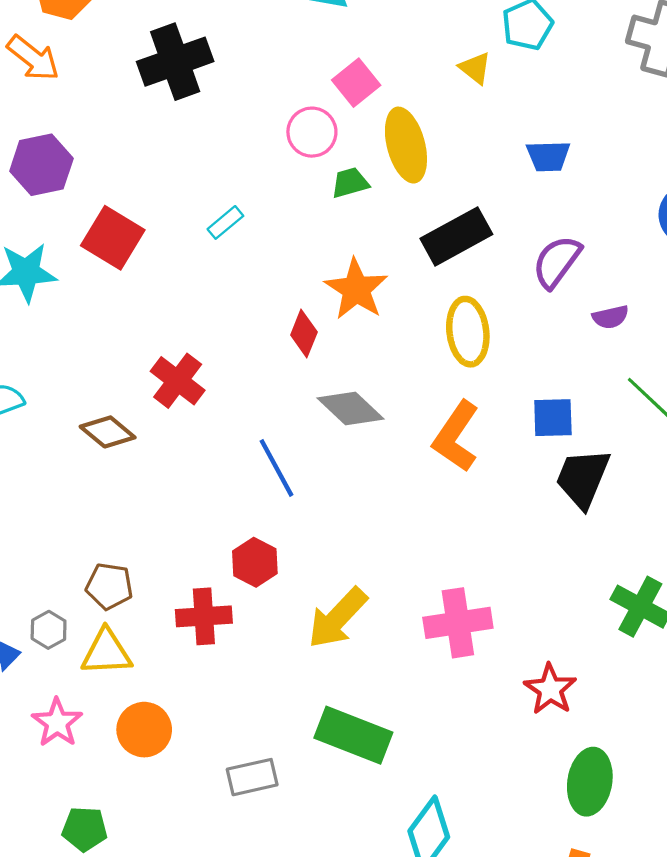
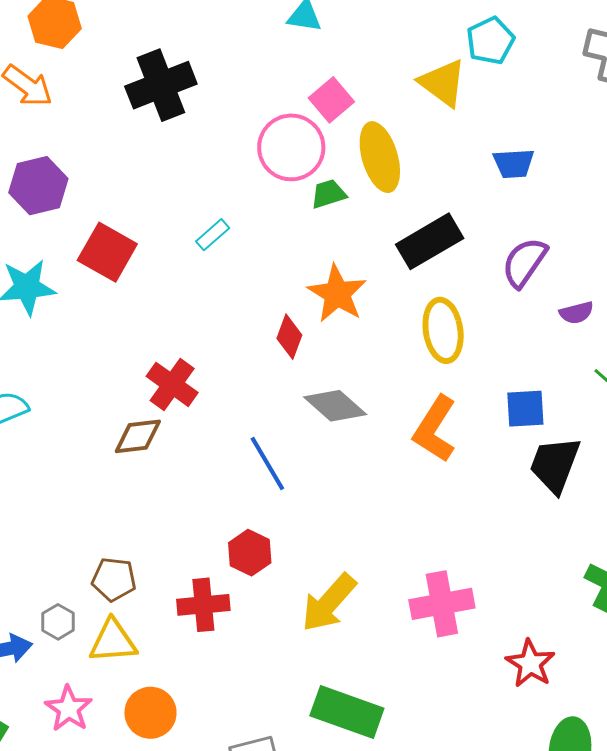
yellow triangle: (475, 68) -> (443, 83), size x1.6
pink circle: (312, 132) -> (291, 147), size x1.4
brown diamond: (108, 432) -> (138, 436), moved, turned -45

